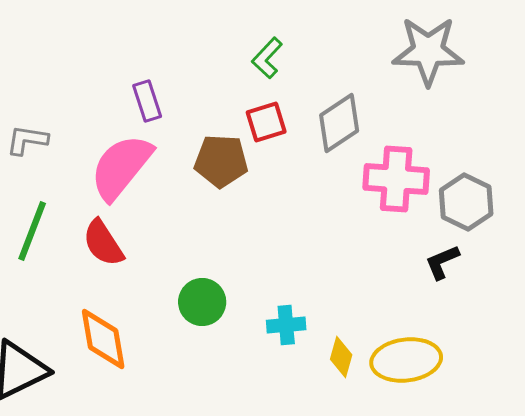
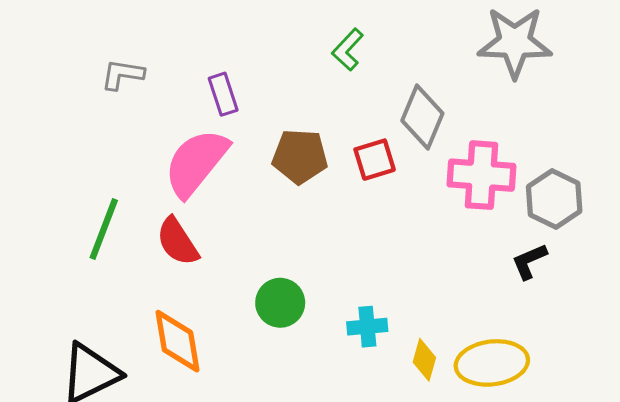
red square: (266, 122) -> (375, 160), moved
gray diamond: (339, 123) -> (422, 117), turned -34
gray L-shape: (27, 140) -> (122, 74), moved

